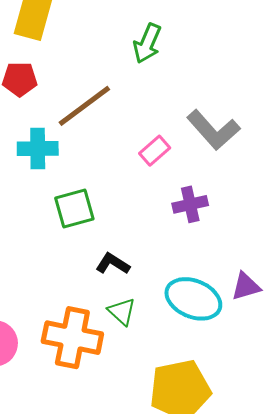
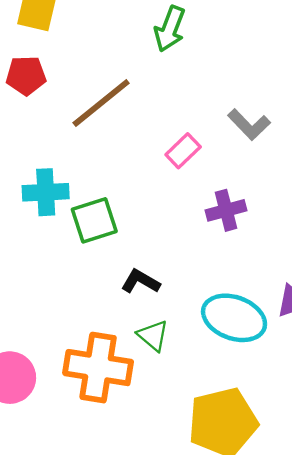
gray L-shape: (213, 130) -> (249, 125), size x0.7
cyan cross: (38, 149) -> (46, 192), moved

